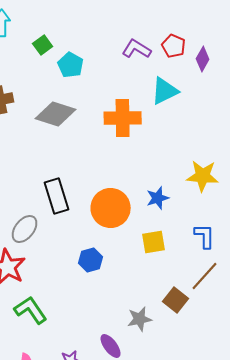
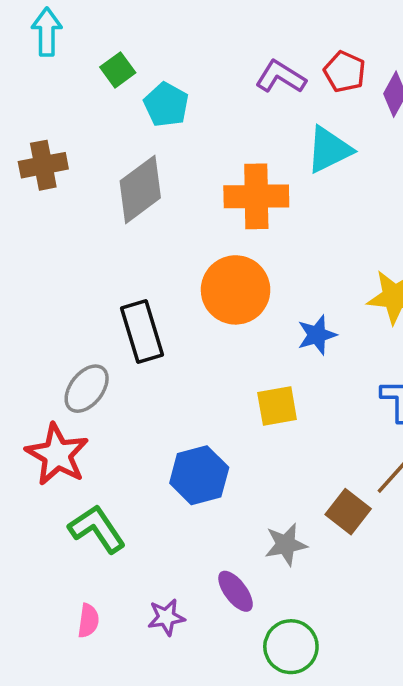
gray diamond: (56, 114) -> (140, 189), turned -54
orange circle: (111, 208) -> (236, 290), moved
yellow square: (154, 242) -> (277, 406), moved
blue hexagon: (91, 260) -> (199, 475), moved, size x1.4

